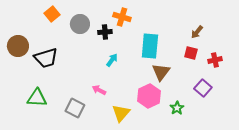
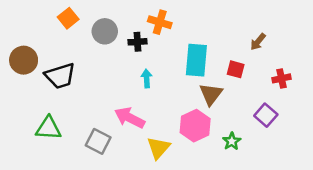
red square: (191, 53) -> (236, 69), moved
cyan arrow: (112, 60) -> (147, 78), turned -40
pink arrow: (99, 90) -> (130, 118), size x1.6

